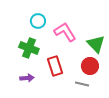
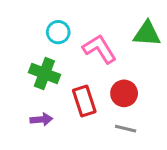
green triangle: (96, 44) -> (147, 34), moved, turned -42
red circle: (90, 66) -> (124, 93), moved

